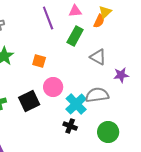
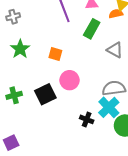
orange semicircle: (99, 21) -> (116, 14), turned -128
cyan cross: (76, 104) -> (109, 107), moved

